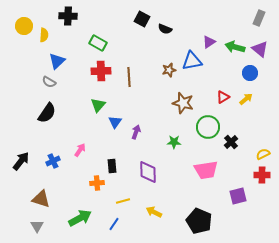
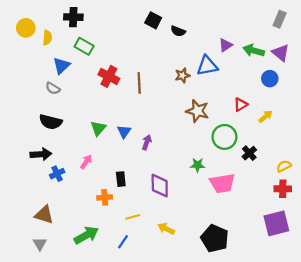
green rectangle: (98, 43) -> (84, 46), moved
red cross: (101, 71) -> (109, 76), turned 30
yellow arrow: (246, 99) -> (265, 116), moved
green triangle: (98, 105) -> (98, 128), moved
black semicircle: (47, 113) -> (51, 122), turned 70
green star: (174, 142) -> (197, 165), moved
black arrow: (21, 161) -> (41, 154), moved, turned 48
purple square: (238, 196) -> (276, 223), moved, size x1.4

